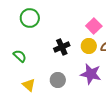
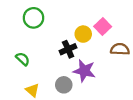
yellow circle: (89, 46) -> (83, 34), moved
purple star: (91, 74) -> (84, 71), moved

